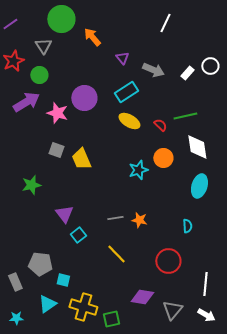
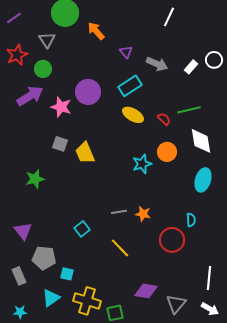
purple triangle: (64, 214) -> (23, 231), moved
red circle: (168, 261) -> (172, 240), moved

